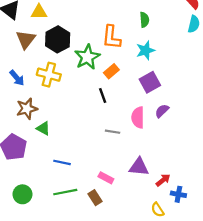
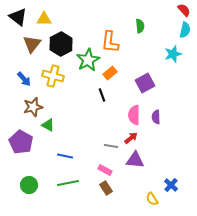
cyan star: (145, 50) -> (173, 54), moved
purple semicircle: (162, 111) -> (156, 117), moved, turned -48
gray line: (113, 132) -> (111, 146), moved
red arrow: (163, 180) -> (131, 138), moved
blue cross: (178, 194) -> (171, 185), turned 32
brown rectangle: (95, 198) -> (106, 188), moved

